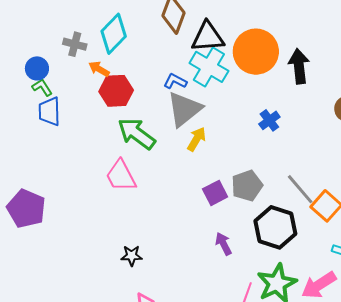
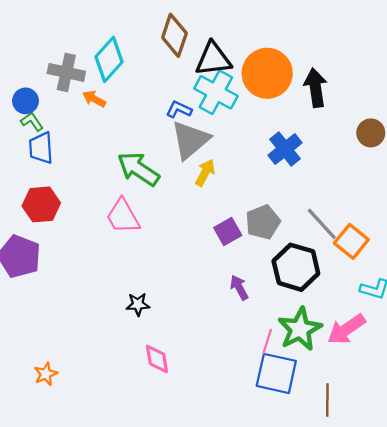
gray cross: (75, 44) -> (66, 72), size x1.4
red hexagon: (116, 91) -> (41, 204), moved
blue cross: (269, 120) -> (285, 149), size x1.4

